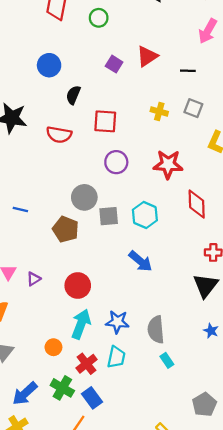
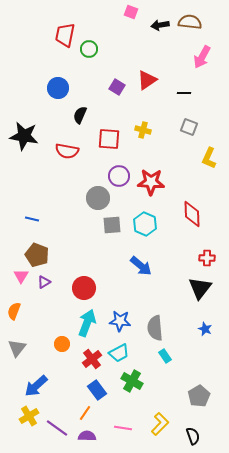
green circle: (99, 18) -> (89, 49), moved
yellow cross: (159, 111) -> (143, 130), moved
red star: (168, 164) -> (151, 182), moved
gray circle: (84, 197) -> (98, 198), moved
brown pentagon: (66, 229) -> (37, 255), moved
cyan trapezoid: (116, 357) -> (119, 353), turned 50
green cross: (62, 388) -> (132, 381), moved

